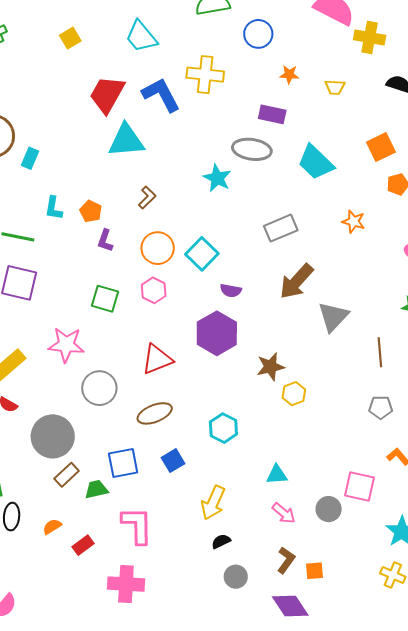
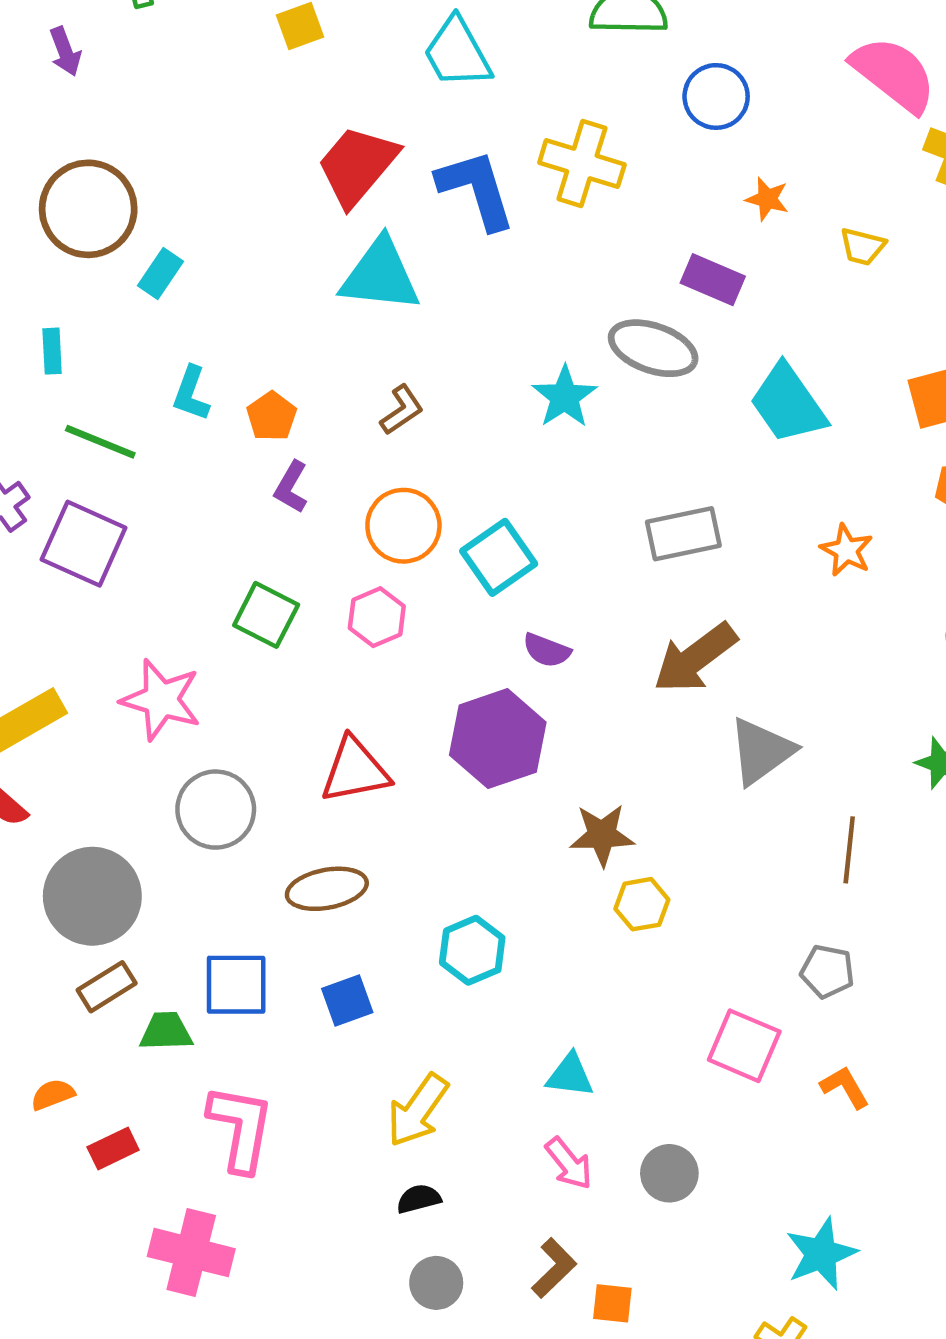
pink square: (359, 487) -> (744, 1046), moved

